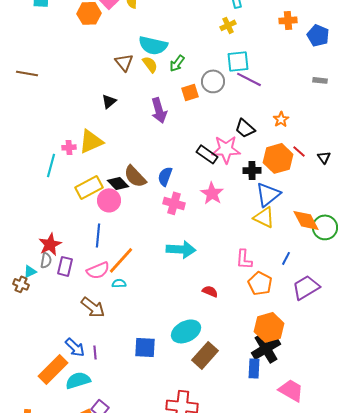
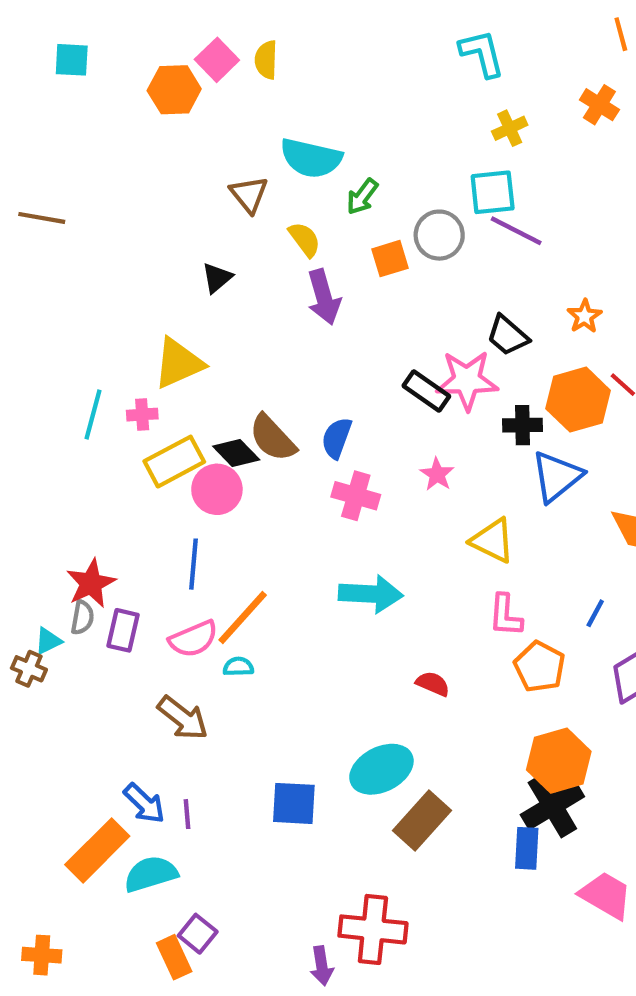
orange cross: (288, 20) -> (599, 105), turned 36
yellow cross: (228, 25) -> (510, 128), moved
yellow semicircle: (150, 64) -> (305, 239), moved
pink cross: (69, 147) -> (142, 415), moved
pink star: (212, 193) -> (437, 474), size x0.7
yellow triangle: (264, 217) -> (493, 541), moved

